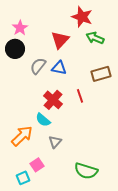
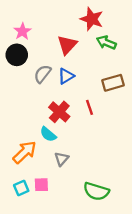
blue triangle: (59, 68) -> (66, 76), turned -42
pink square: (37, 165) -> (41, 185), turned 32
cyan square: (23, 178) -> (21, 188), moved

